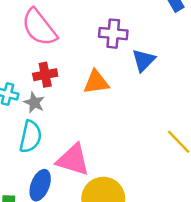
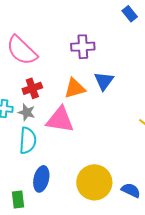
blue triangle: (144, 60) -> (104, 81), moved
pink triangle: (73, 160) -> (60, 120), moved

